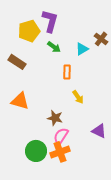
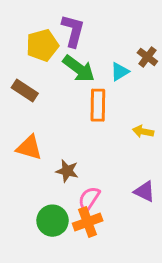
green arrow: (54, 47) -> (79, 69), size x1.6
orange rectangle: (67, 72) -> (98, 105), size x1.5
yellow arrow: (78, 97) -> (143, 131), moved, turned 136
brown star: (55, 118) -> (67, 171), moved

